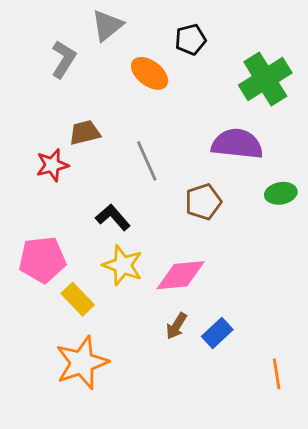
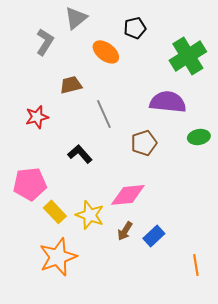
brown trapezoid: (85, 133) -> (71, 85), moved
yellow star: (123, 265) -> (90, 215), moved

